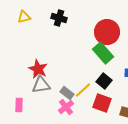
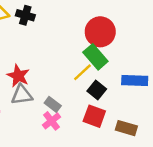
black cross: (59, 18) -> (25, 15), moved
yellow line: (83, 90) -> (82, 72), moved

